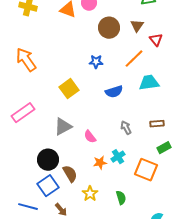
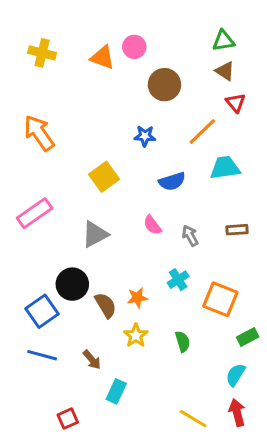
brown triangle: (137, 26) -> (225, 71), moved, turned -32
pink semicircle: (90, 137) -> (152, 225), moved
green rectangle: (164, 148) -> (248, 337), moved
orange star: (100, 163) -> (137, 298), moved
blue square: (48, 186) -> (42, 311), moved

